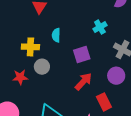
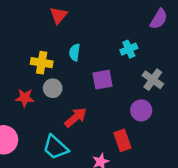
red arrow: (83, 82) -> (76, 117), moved

